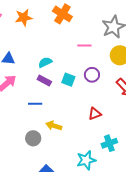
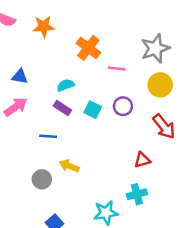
orange cross: (62, 14) -> (88, 48), moved
red triangle: (95, 114) -> (142, 160), moved

